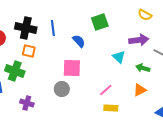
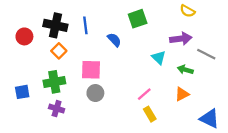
orange square: (29, 51) -> (59, 51), turned 32
pink square: (72, 68) -> (91, 70), moved
green cross: (15, 71) -> (54, 82), moved, turned -30
yellow rectangle: (111, 108) -> (150, 114), turned 56

